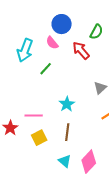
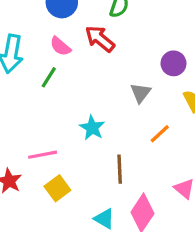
pink semicircle: (52, 43) -> (60, 46), moved
brown line: (67, 132) -> (120, 169), moved

